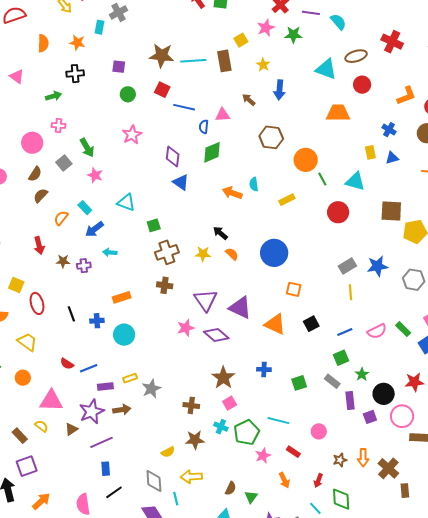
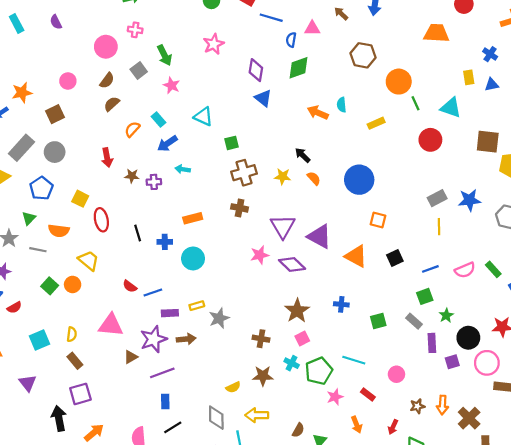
orange circle: (23, 378) -> (73, 284), moved
yellow semicircle: (41, 426) -> (72, 334), moved, turned 56

